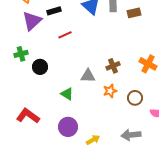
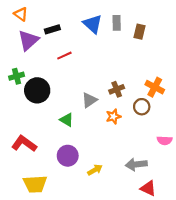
brown rectangle: (134, 13) -> (140, 32), turned -64
black circle: (40, 67) -> (37, 90), size x1.5
gray triangle: (88, 76) -> (89, 100), turned -35
brown circle: (135, 98) -> (142, 107), moved

